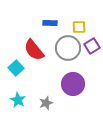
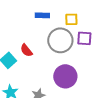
purple square: (92, 46) -> (84, 38), turned 35
red semicircle: (34, 50) -> (26, 50), moved, size x0.6

